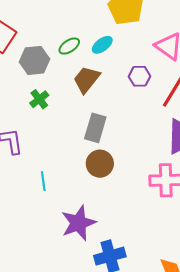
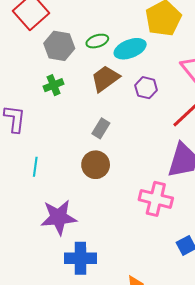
cyan ellipse: (102, 45) -> (130, 49), size x1.4
purple hexagon: (140, 76) -> (146, 88), moved
gray rectangle: (95, 128) -> (101, 128), size x0.7

